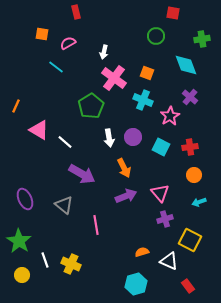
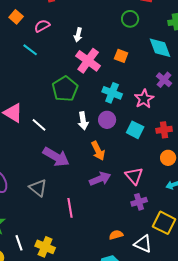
orange square: (42, 34) -> (16, 17), turned 32
cyan cross: (143, 100) -> (112, 93), moved

